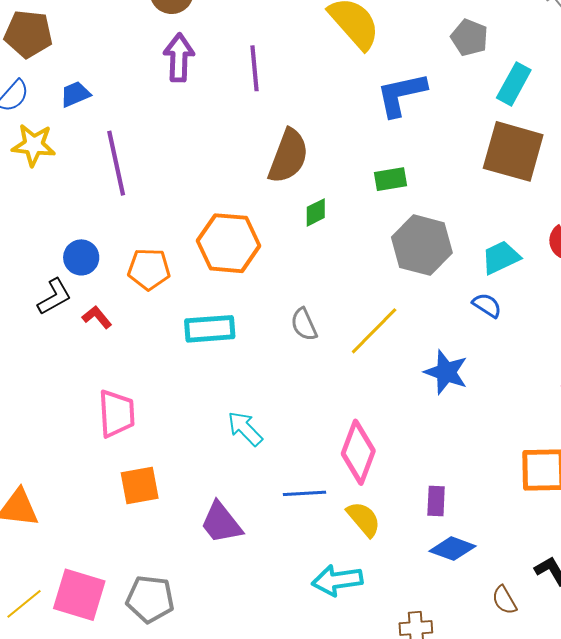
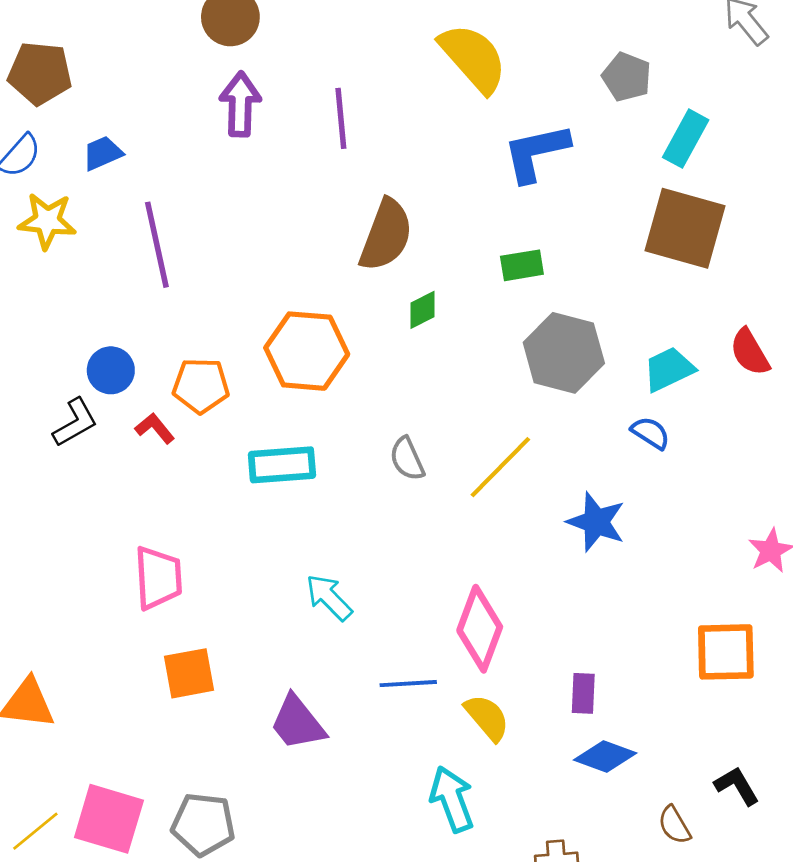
red L-shape: (97, 317) -> (155, 428), moved
cyan arrow: (337, 580) -> (452, 799), turned 78

